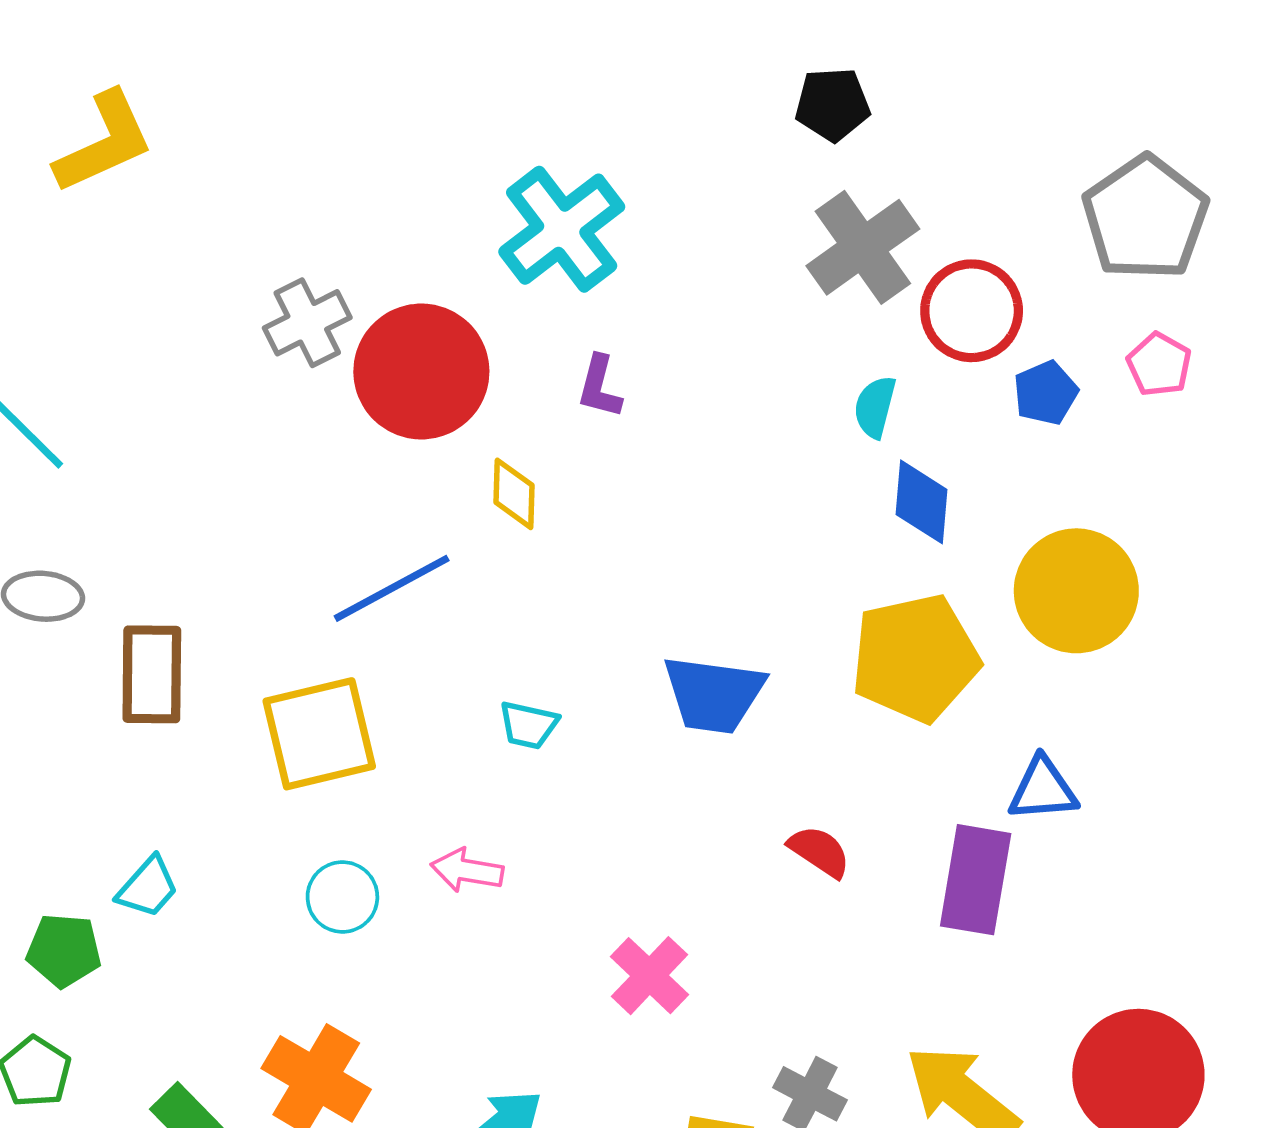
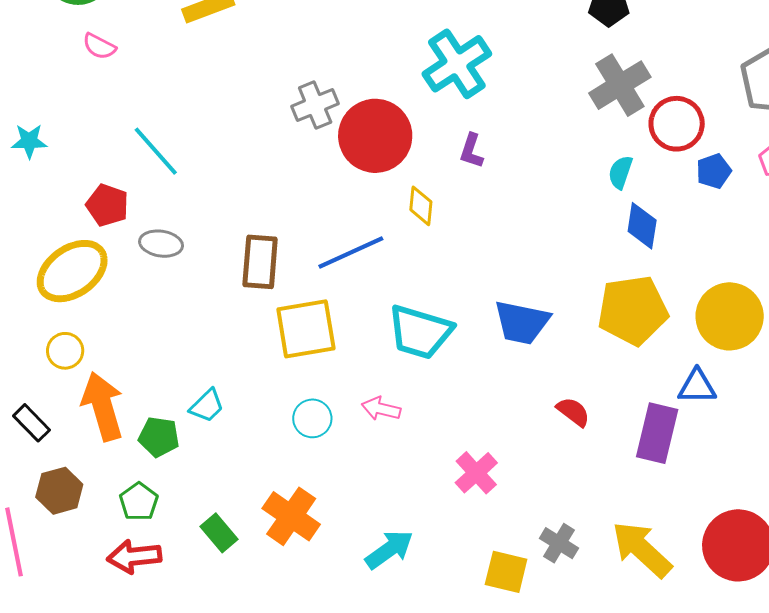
yellow circle: (1076, 591) -> (730, 316), moved
brown rectangle: (152, 674) -> (260, 262), moved
cyan trapezoid: (528, 725) -> (420, 332), size x2.0

